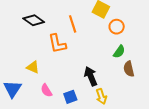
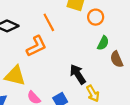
orange L-shape: (57, 44) -> (36, 46), turned -95
yellow triangle: (33, 67) -> (15, 76), size x1.5

